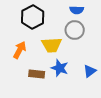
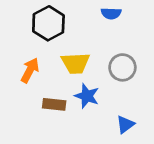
gray circle: (75, 30) -> (122, 67), moved
blue triangle: (90, 71) -> (125, 124), moved

